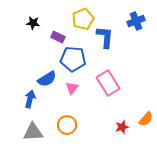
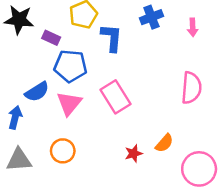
black star: (33, 23) -> (19, 20), size x1.6
pink triangle: (72, 88) -> (69, 103), size x1.5

